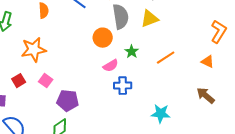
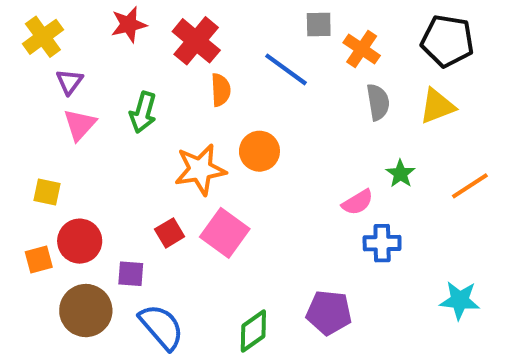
gray semicircle: (121, 17) -> (378, 102), size x0.7
orange circle: (103, 38) -> (259, 151), moved
pink square: (46, 81) -> (225, 233), size x1.6
purple pentagon: (68, 101) -> (329, 313), moved

